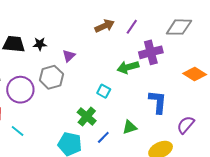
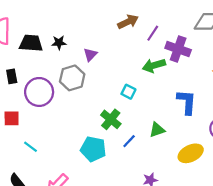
purple line: (132, 27) -> (153, 33), moved
purple cross: (151, 52) -> (178, 49), turned 35
cyan line: (18, 131) -> (31, 147), moved

